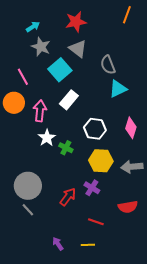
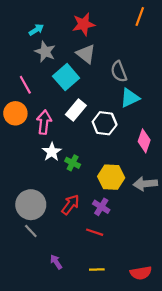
white hexagon: (95, 129) -> (105, 123), moved
red arrow: (68, 197) -> (70, 205), moved
red semicircle: (128, 207) -> (141, 273), moved
red line: (96, 222) -> (95, 232), moved
purple arrow: (58, 244) -> (56, 262), moved

